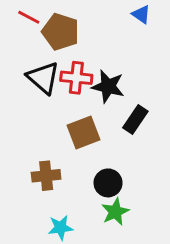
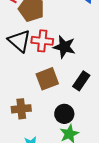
black rectangle: (135, 120) -> (81, 81), moved

